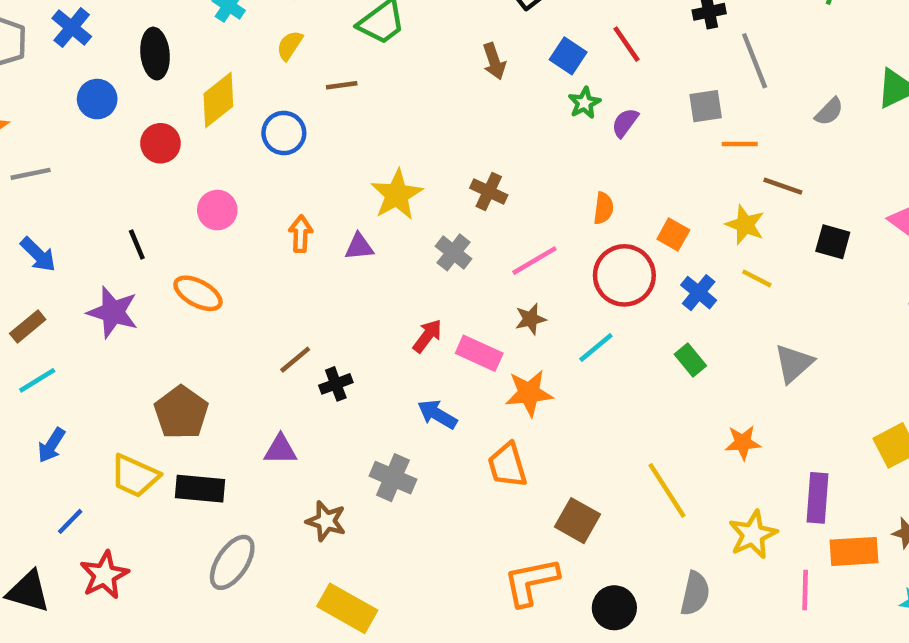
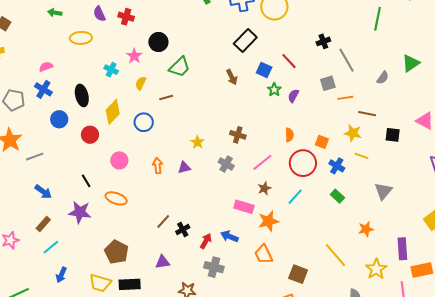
yellow star: (397, 195) -> (197, 142), size x0.6
red arrow: (427, 336) -> (206, 241), moved

